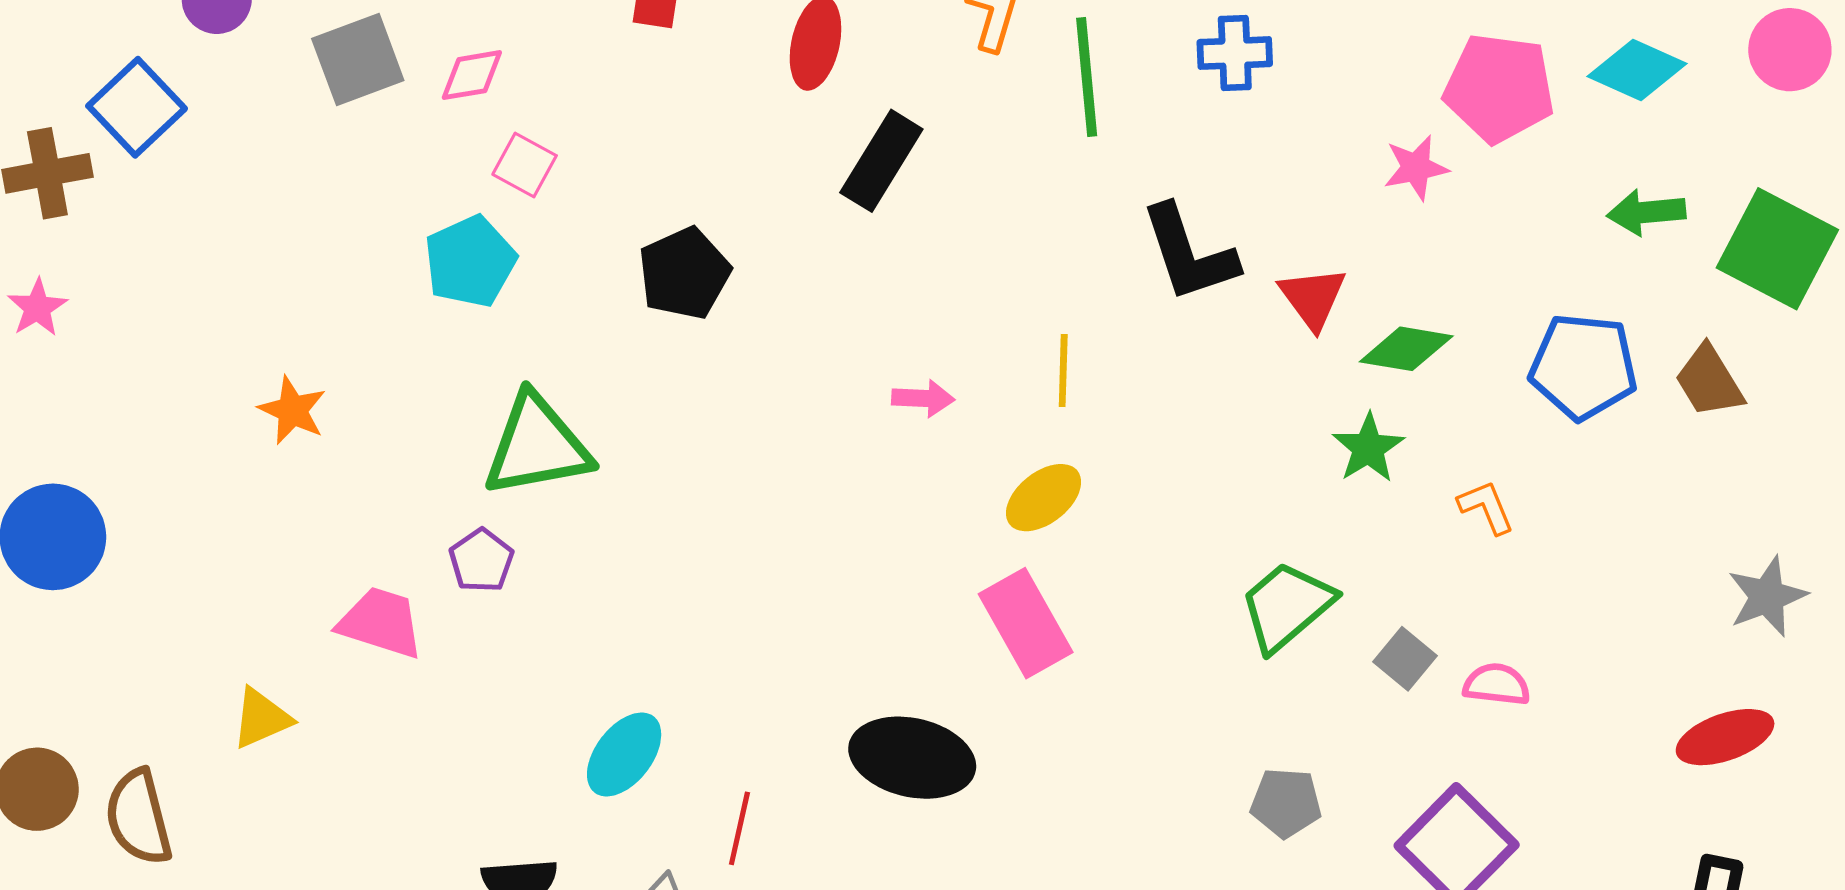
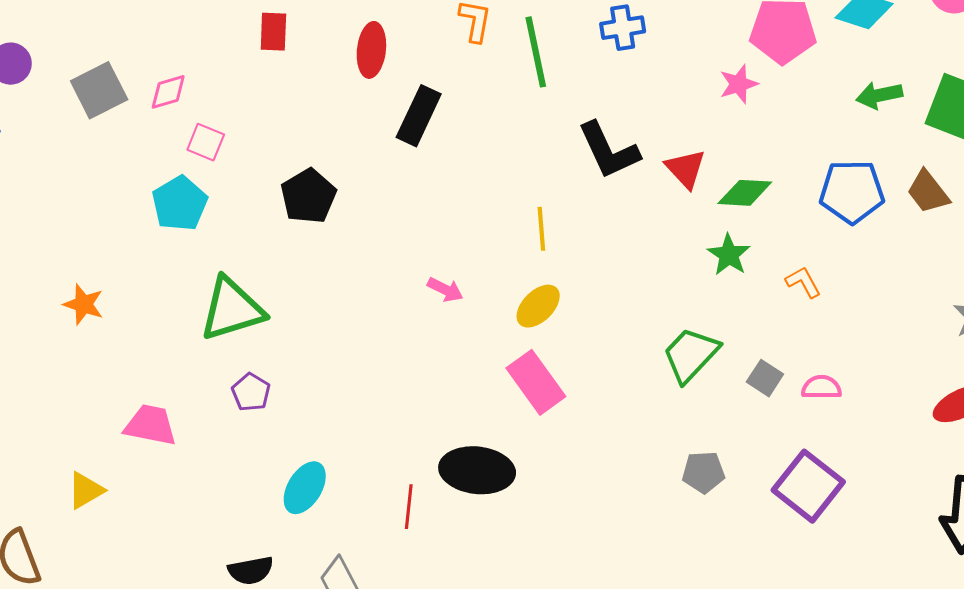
pink arrow: (923, 398) -> (445, 290), moved, turned 30
purple pentagon: (481, 561) -> (251, 392), moved
red line: (739, 828) -> (409, 507), moved

